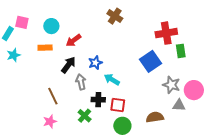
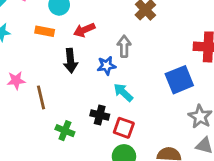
black arrow: (68, 65) -> (70, 61), turned 126
gray arrow: (81, 82) -> (124, 46), moved
green cross: (85, 116) -> (65, 131), moved, turned -32
pink star: (50, 121) -> (16, 80), moved

